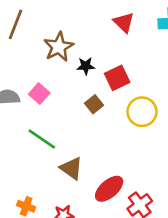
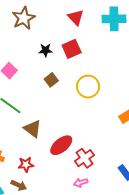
brown star: (59, 47) -> (24, 18), moved
red square: (117, 78) -> (72, 49), moved

